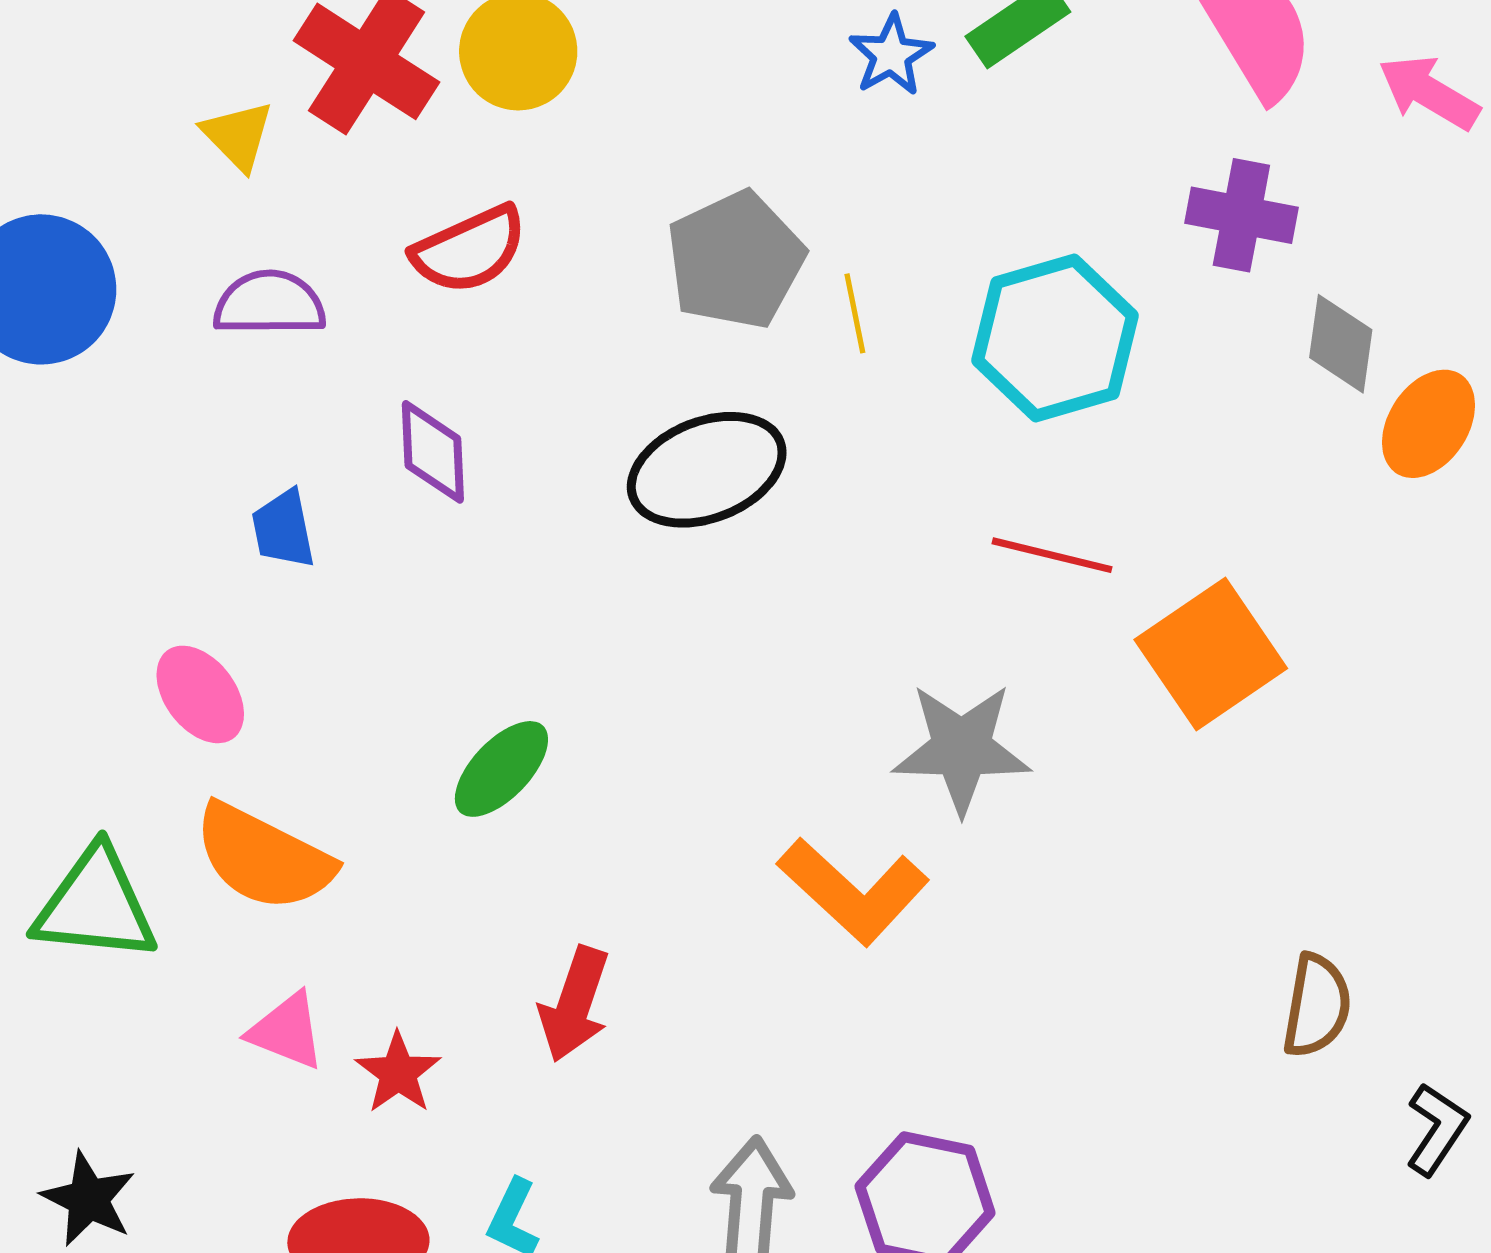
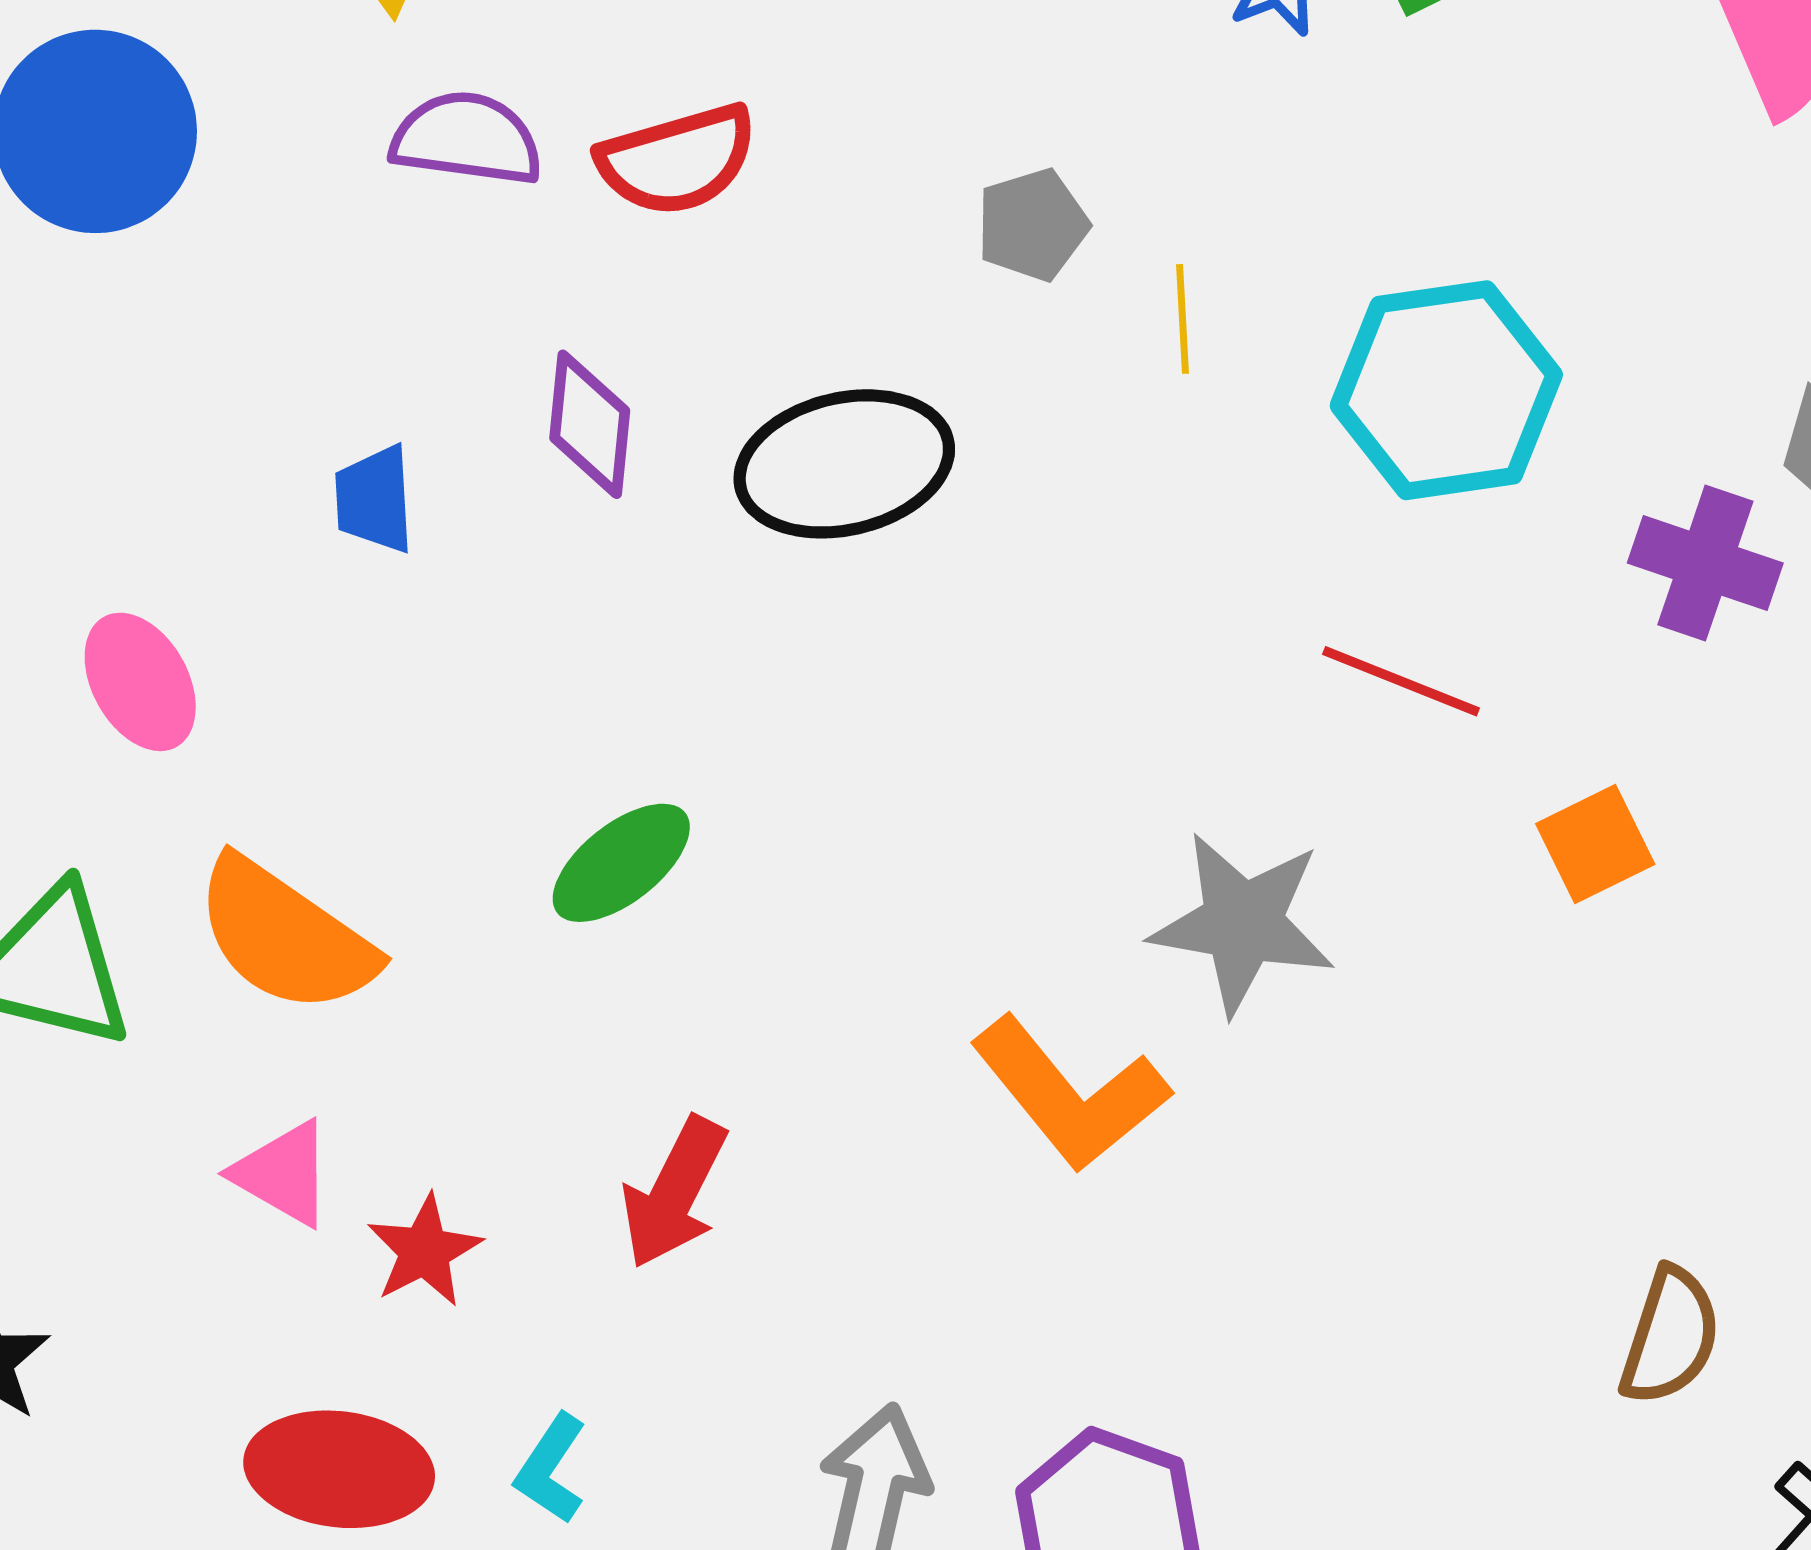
purple cross: (1241, 215) -> (1705, 563), moved
gray pentagon: (735, 260) -> (1032, 225), size x0.6
purple semicircle: (269, 303) -> (467, 139), moved
black ellipse: (707, 470) -> (844, 464), moved
orange square: (1211, 654) -> (1595, 844), size x0.6
pink ellipse: (200, 694) -> (140, 682), moved

